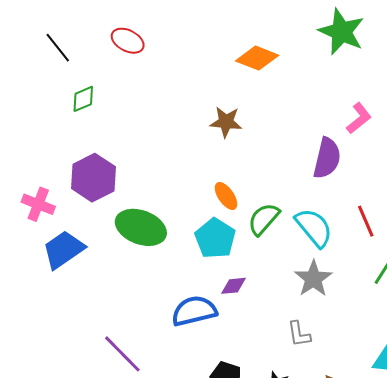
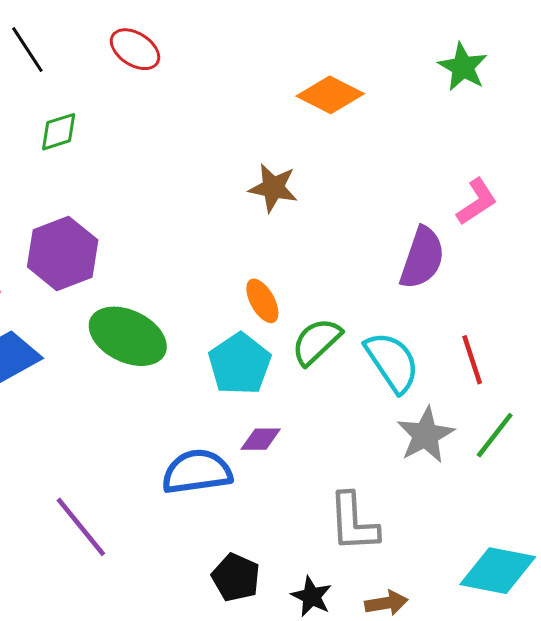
green star: (341, 32) -> (463, 67), size x0.7
gray star: (313, 279) -> (425, 435), moved
gray L-shape: (299, 334) -> (353, 522), size x1.5

